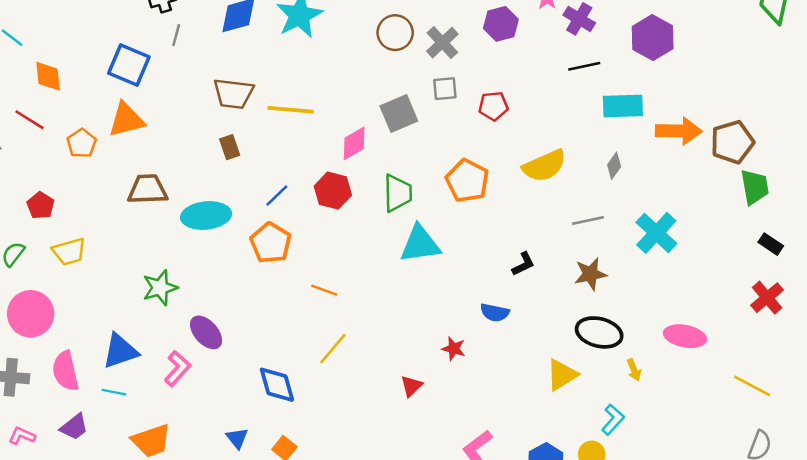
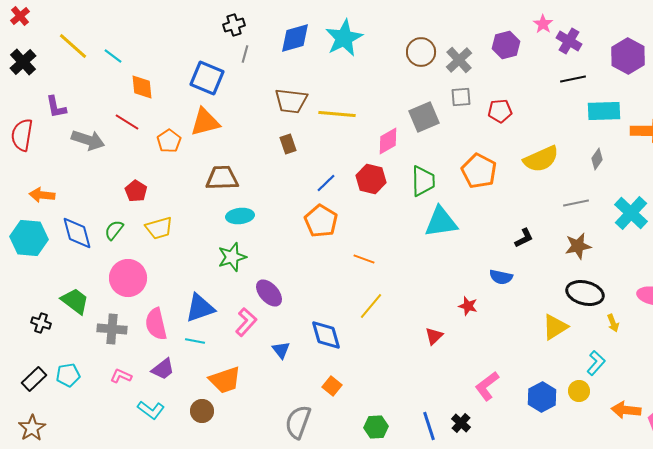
cyan ellipse: (206, 215) -> (240, 216), moved, size x0.7
blue triangle: (237, 438) -> (281, 350), moved

